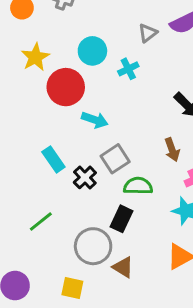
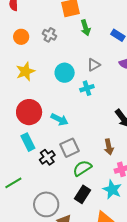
gray triangle: (148, 33) -> (94, 65), moved
red circle: (66, 87) -> (29, 112), moved
green semicircle: (138, 186) -> (82, 168), turned -42
black rectangle: (122, 219) -> (82, 194), moved

